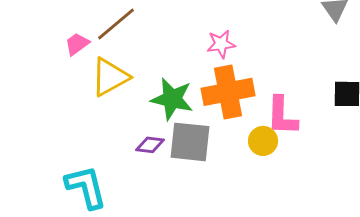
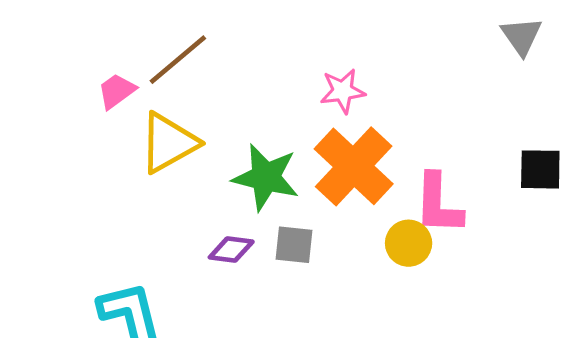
orange cross: (228, 92) -> (354, 166), turned -36
gray square: (190, 142) -> (294, 245), size x0.6

